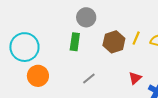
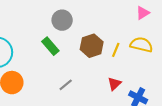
yellow line: (136, 38) -> (116, 50), moved
green rectangle: (75, 42) -> (50, 46), turned -48

